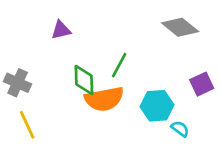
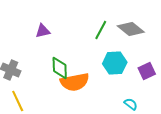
green line: (119, 65) -> (101, 30), moved
cyan hexagon: (157, 106) -> (115, 63), moved

